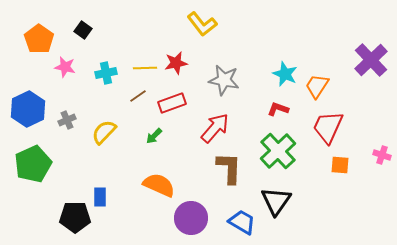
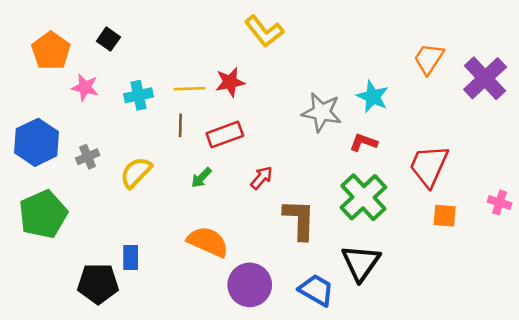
gray star: (224, 80) -> (322, 112), moved
orange trapezoid: (317, 86) -> (429, 59), moved
brown line: (138, 96) -> (180, 125), turned -54
red arrow: (215, 128) -> (261, 178), moved, size x0.6

